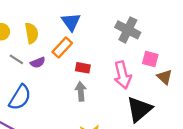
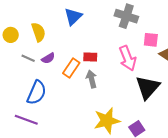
blue triangle: (71, 22) -> (73, 17), turned 30
orange rectangle: (62, 47) -> (71, 68), moved

